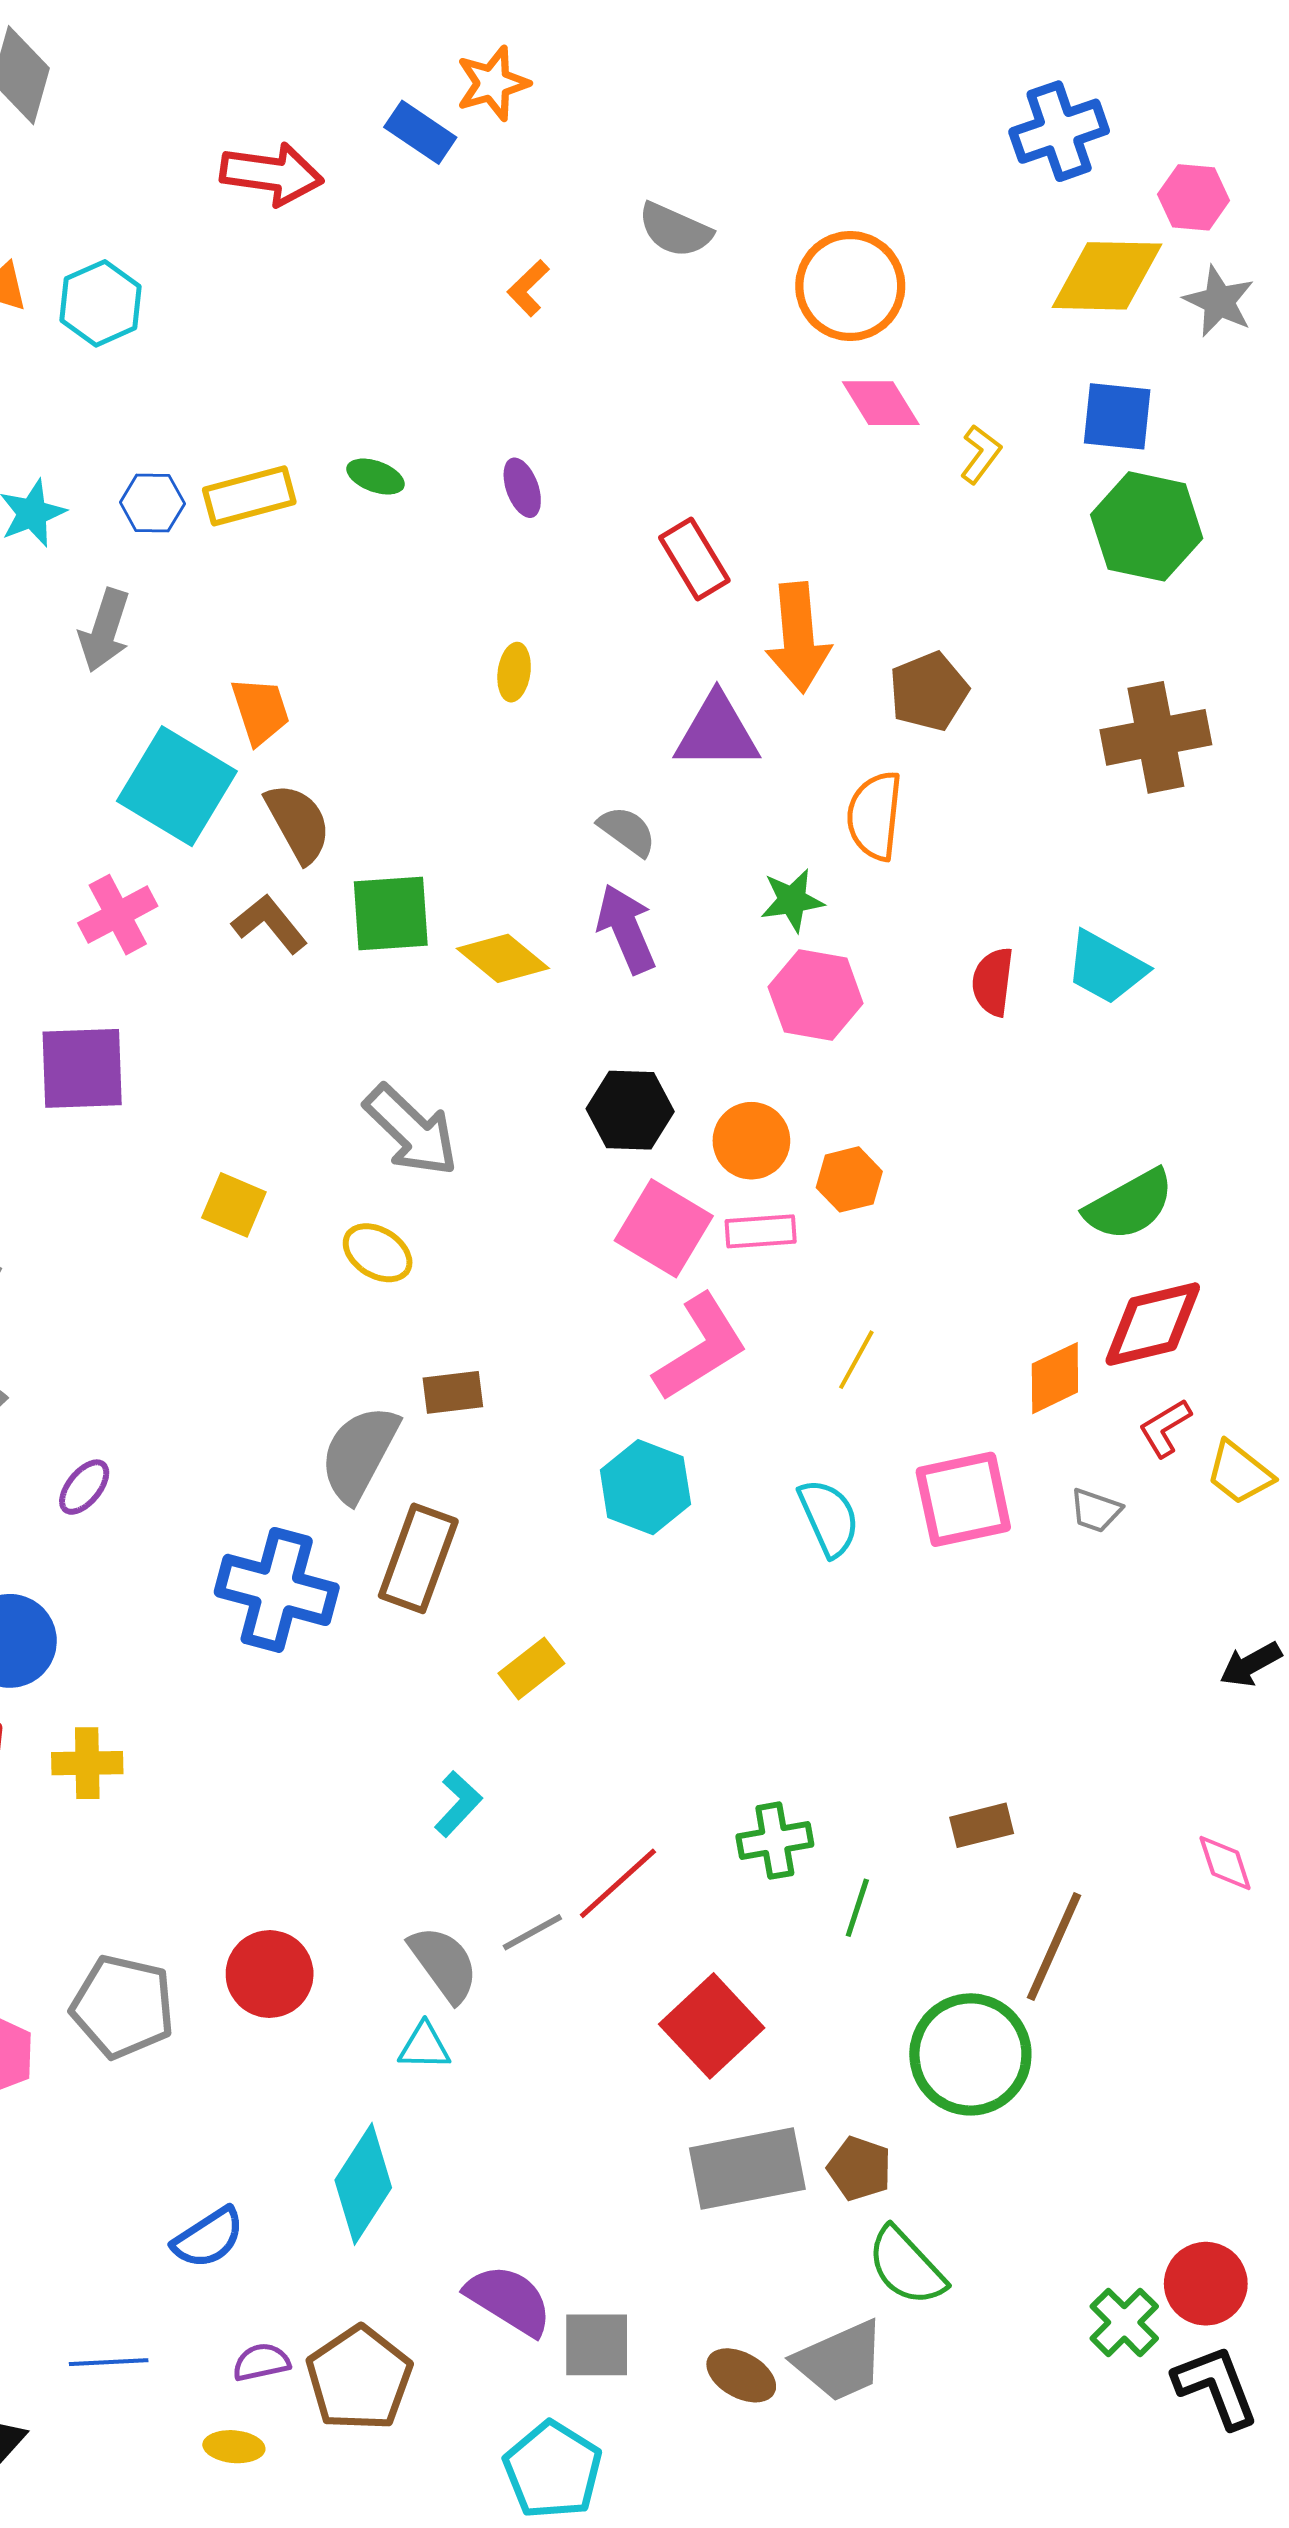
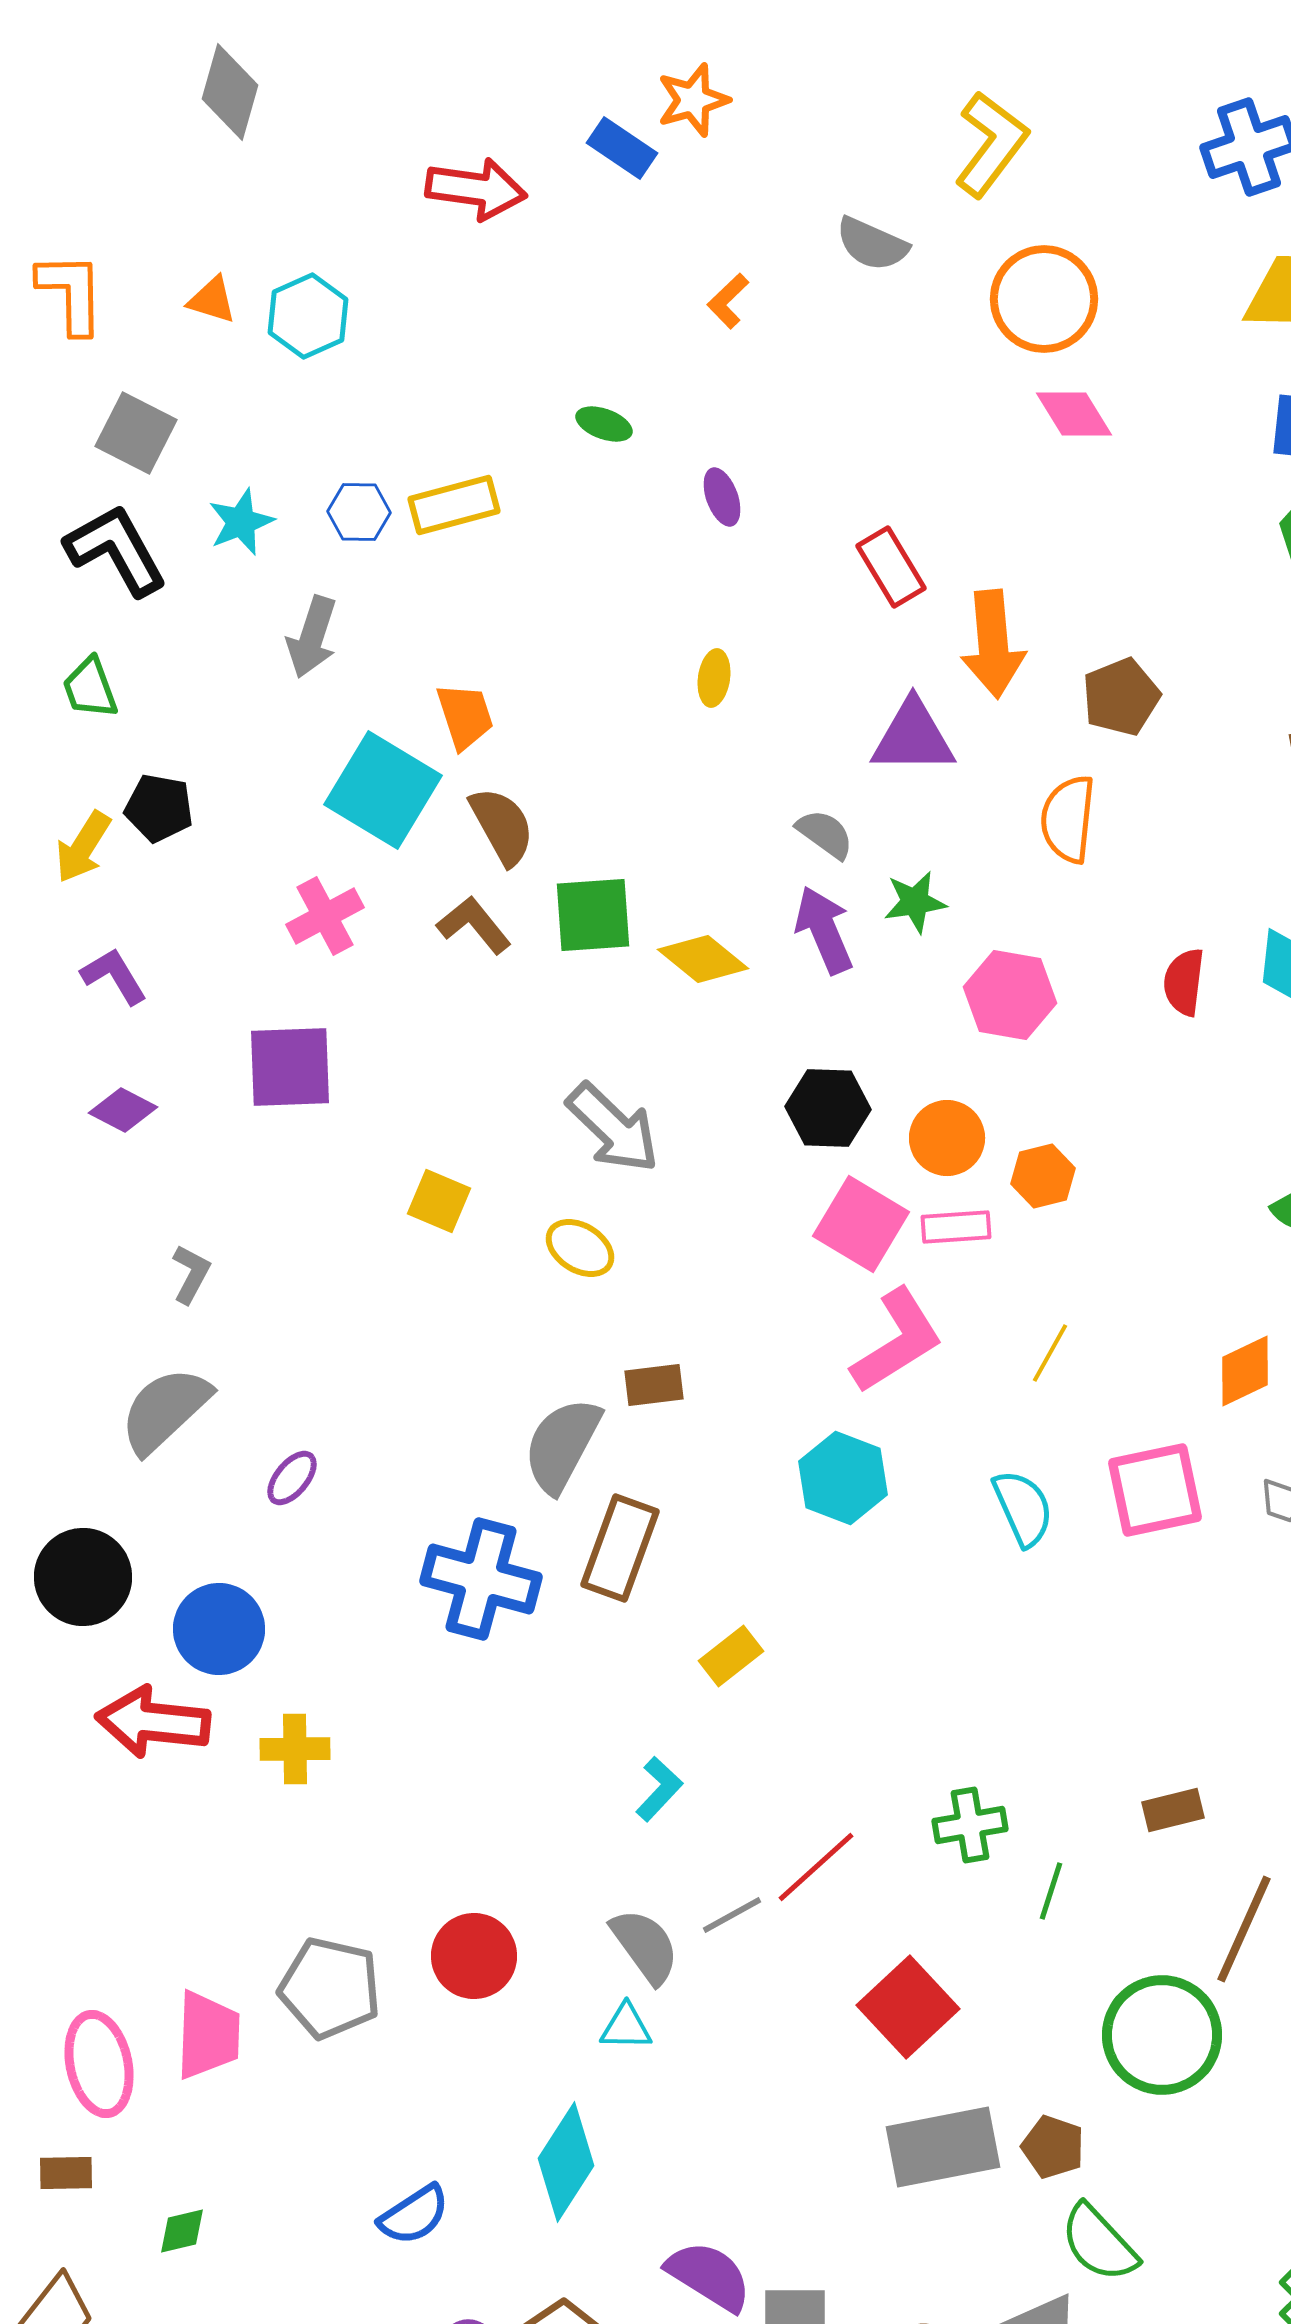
yellow L-shape: (981, 454) -> (991, 144), moved, size x1.8
green ellipse: (376, 477) -> (604, 424), moved
green star: (792, 900) -> (915, 902), moved

